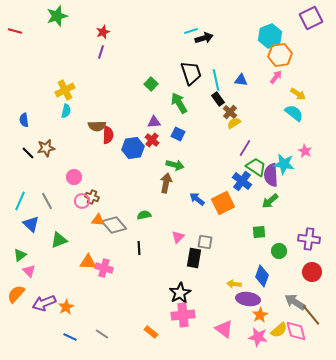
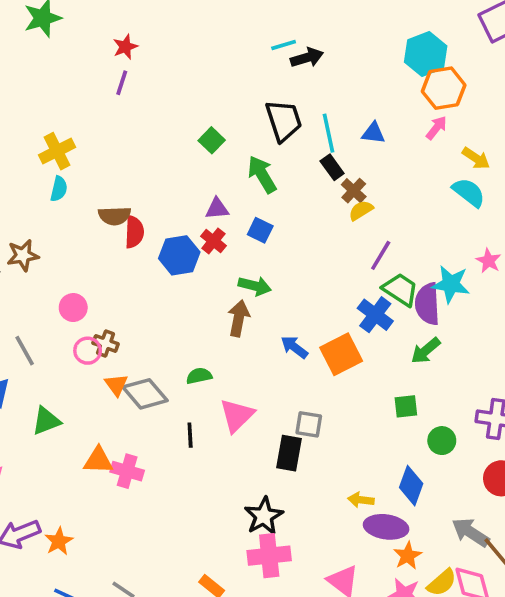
orange triangle: (98, 220) -> (116, 385), turned 48
pink triangle: (178, 237) -> (237, 415), moved, size x1.5

